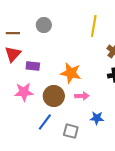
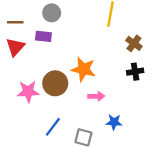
purple rectangle: (33, 66) -> (43, 36), moved
brown circle: (54, 96) -> (55, 83), moved

